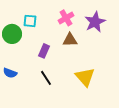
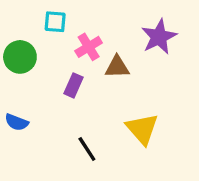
pink cross: (66, 18) -> (89, 47), moved
cyan square: (30, 21) -> (55, 22), moved
black line: (46, 78) -> (87, 149), moved

